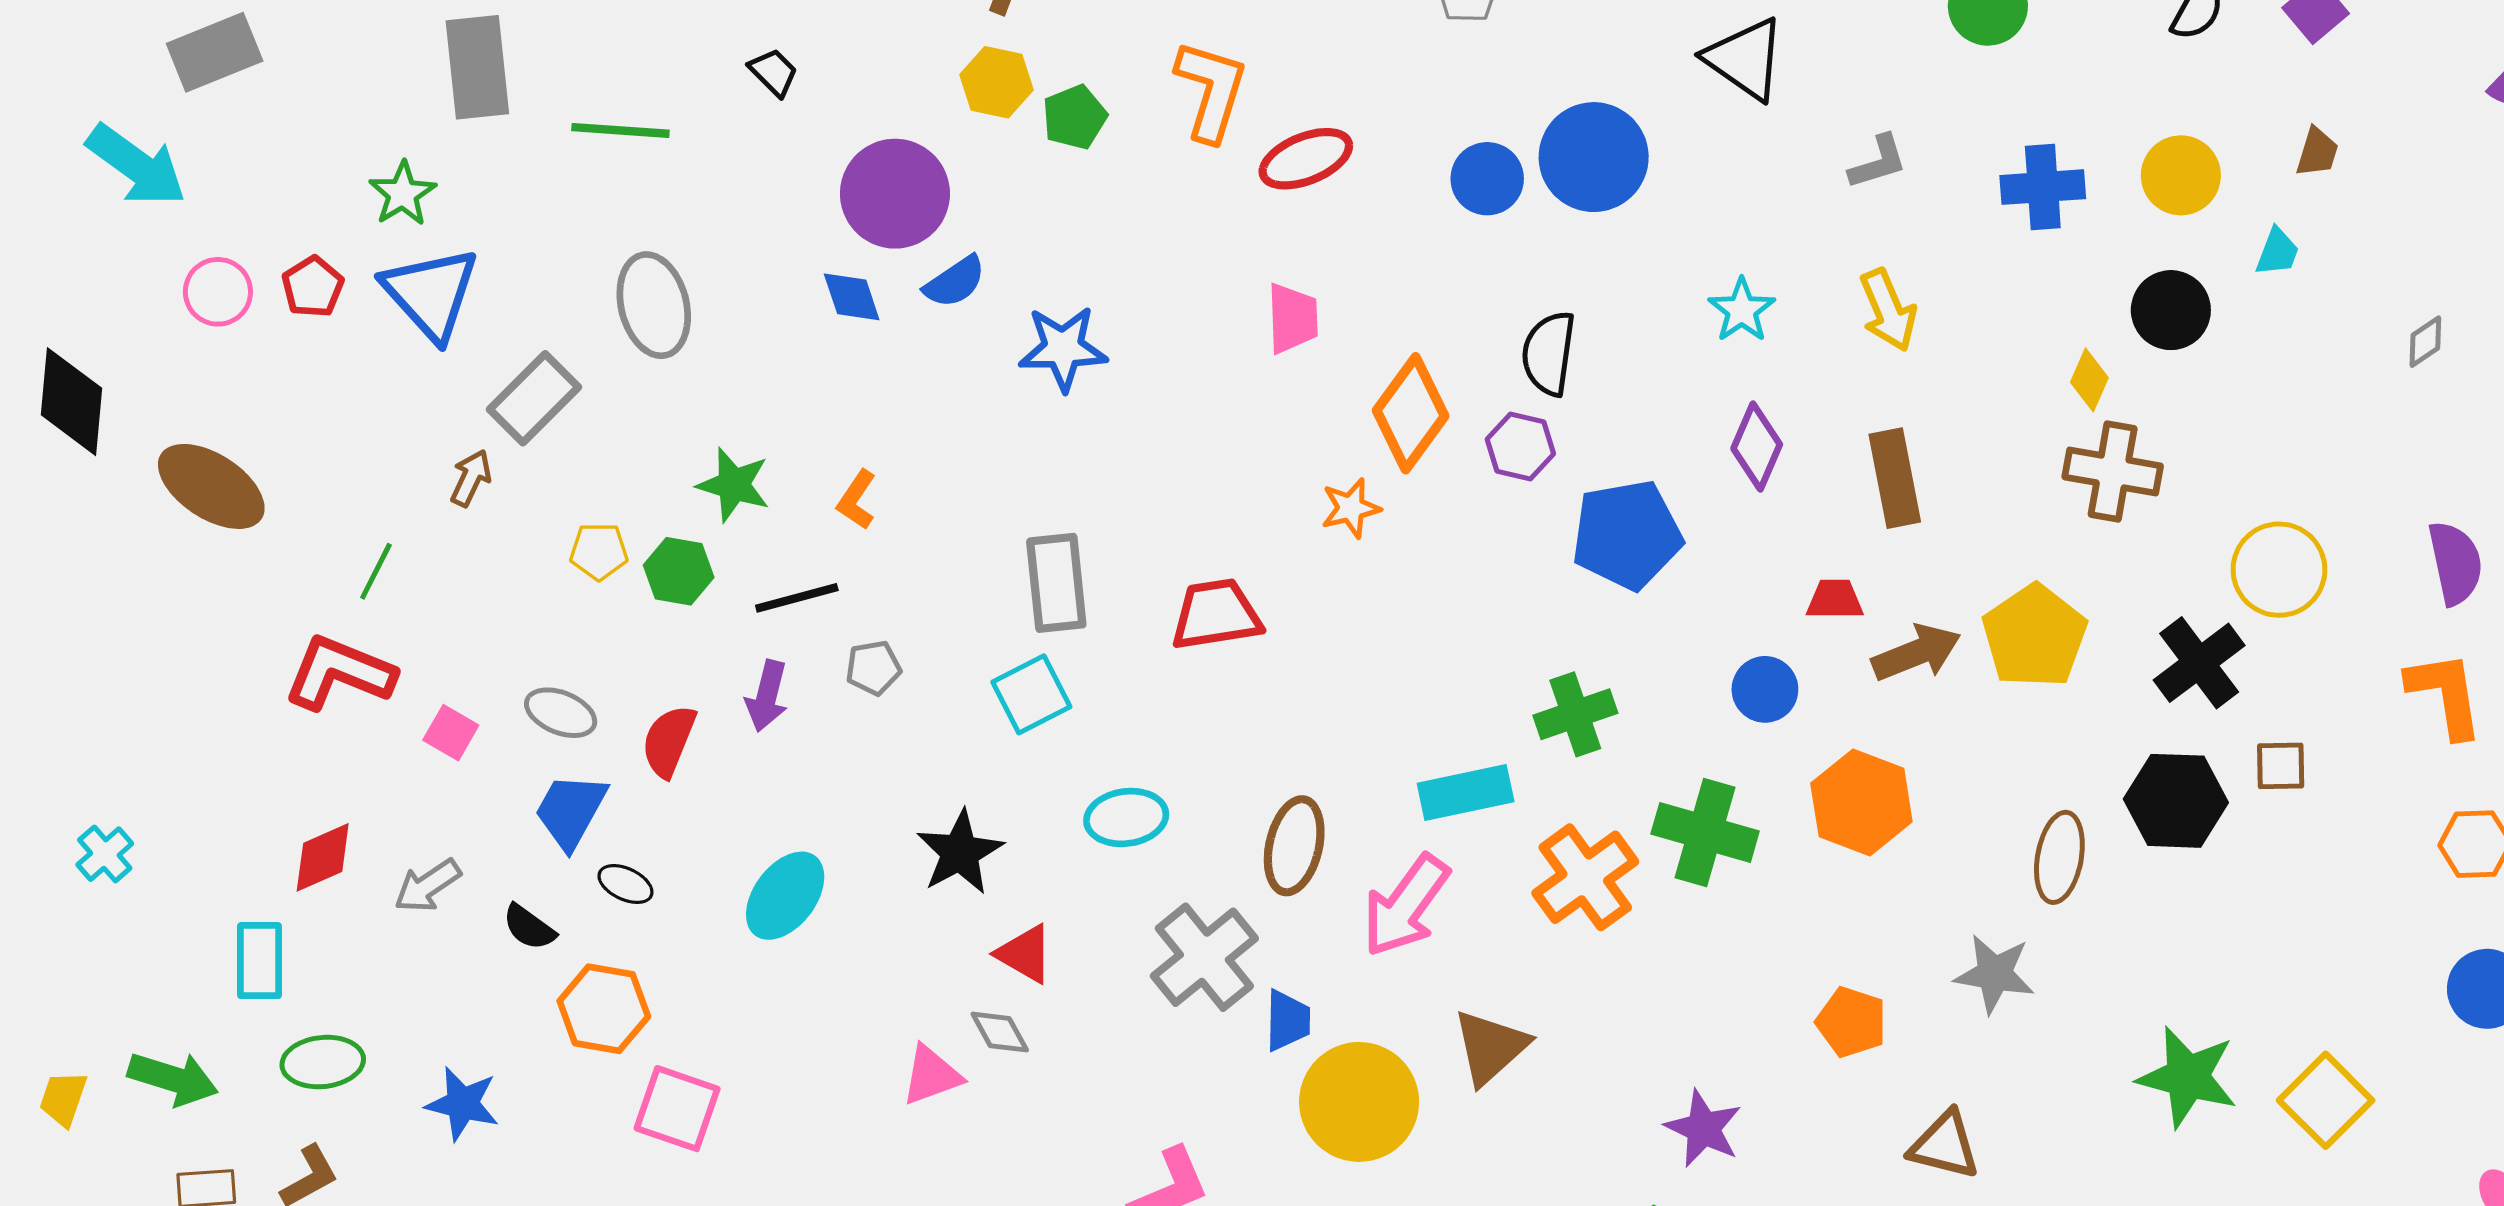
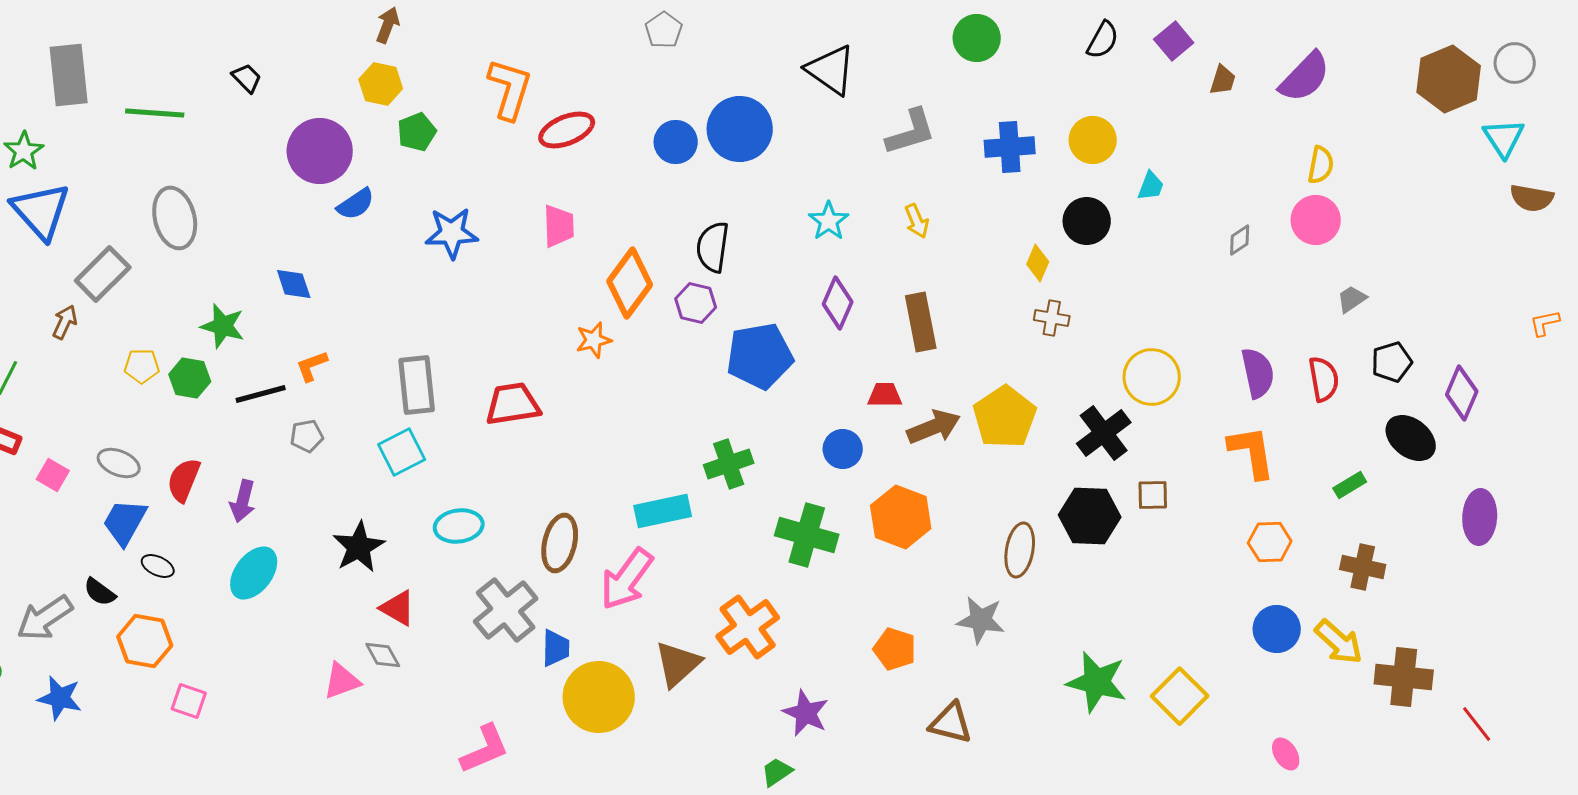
green pentagon: (1075, 117) -> (417, 132), moved
brown trapezoid: (2317, 152) -> (1223, 80), moved
gray L-shape: (1878, 162) -> (911, 132), size x1.4
blue diamond: (852, 297) -> (294, 284), moved
yellow arrow: (1888, 310) -> (917, 221), size x0.7
blue star: (1063, 348) -> (452, 233), moved
brown cross: (2113, 471) -> (1052, 318), size x0.6
orange L-shape: (857, 500) -> (312, 366), moved, turned 36
purple arrow: (767, 696) -> (243, 501), moved
orange cross: (1585, 877) -> (748, 627), moved
gray arrow: (428, 886) -> (45, 618), moved, size x1.4
pink square: (677, 1109) -> (189, 701), size x0.7

